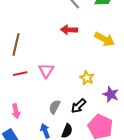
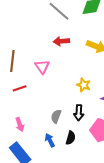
pink triangle: (46, 70) -> (42, 67), moved
black arrow: (78, 106) -> (79, 113), turned -35

